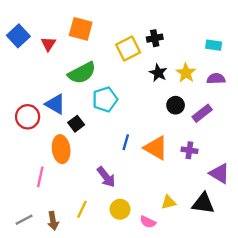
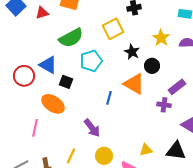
red triangle: (48, 44) -> (42, 13), turned 40
yellow square: (128, 49) -> (113, 29), moved
black star: (158, 73) -> (132, 52), moved
purple rectangle: (202, 113) -> (177, 87), moved
black square: (76, 124) -> (66, 82), turned -32
orange triangle: (156, 148) -> (134, 84), moved
orange ellipse: (61, 149) -> (53, 104), turned -50

